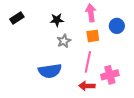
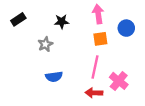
gray star: (64, 41) -> (45, 44), moved
blue semicircle: (50, 71) -> (54, 77), size x0.7
pink cross: (110, 75) -> (119, 81), turned -36

